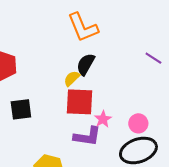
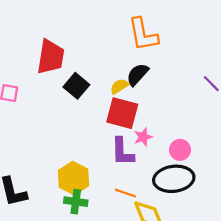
black square: (21, 109) -> (76, 86), moved, turned 35
purple L-shape: (87, 136) -> (122, 152), turned 68

